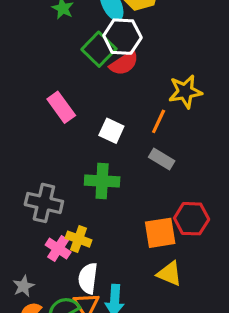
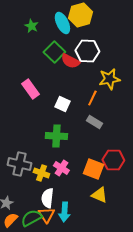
white hexagon: (122, 37) -> (87, 51), moved
red semicircle: (124, 63) -> (70, 61), turned 60
gray cross: (44, 203) -> (19, 164), moved
orange square: (160, 233) -> (93, 169), turned 30
pink cross: (58, 249) -> (61, 168), moved

